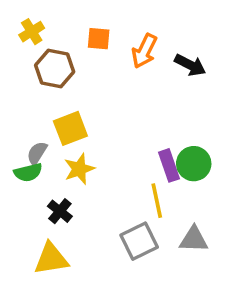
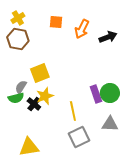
black arrow: (190, 65) -> (108, 37), turned -48
brown hexagon: (55, 69) -> (18, 39), moved
yellow line: (157, 201) -> (73, 111), moved
black cross: (60, 211) -> (34, 104), moved
gray triangle: (194, 239) -> (110, 124), moved

